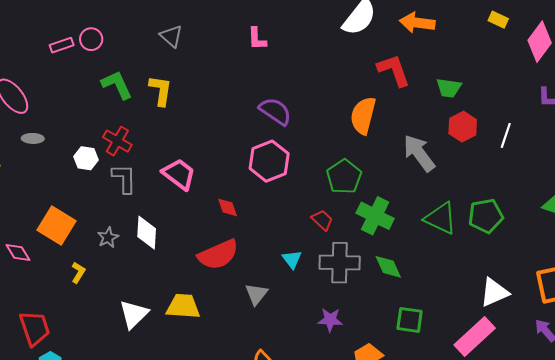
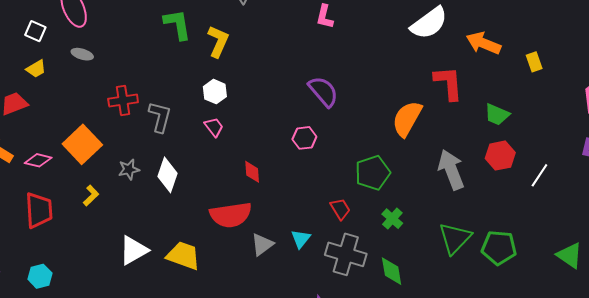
yellow rectangle: (498, 20) -> (534, 62), moved, turned 30
red cross: (117, 141) -> (123, 101), moved, turned 36
white hexagon: (86, 158) -> (215, 92), moved
pink hexagon: (269, 161) -> (304, 138), size x0.6
pink trapezoid: (179, 174) -> (214, 127), size x0.6
green cross: (375, 216) -> (392, 219), size x0.6
green triangle: (441, 218) -> (455, 238), turned 33
pink diamond: (18, 252) -> (38, 160), turned -60
gray triangle: (256, 294) -> (262, 244), moved
red trapezoid: (35, 328) -> (39, 210), moved

